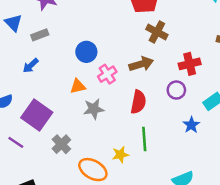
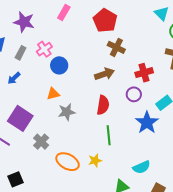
gray rectangle: (40, 35) -> (21, 53), turned -40
pink cross: (107, 74) -> (44, 49), moved
blue star: (191, 125) -> (147, 123), size x1.6
yellow star: (120, 155) -> (95, 161), moved

